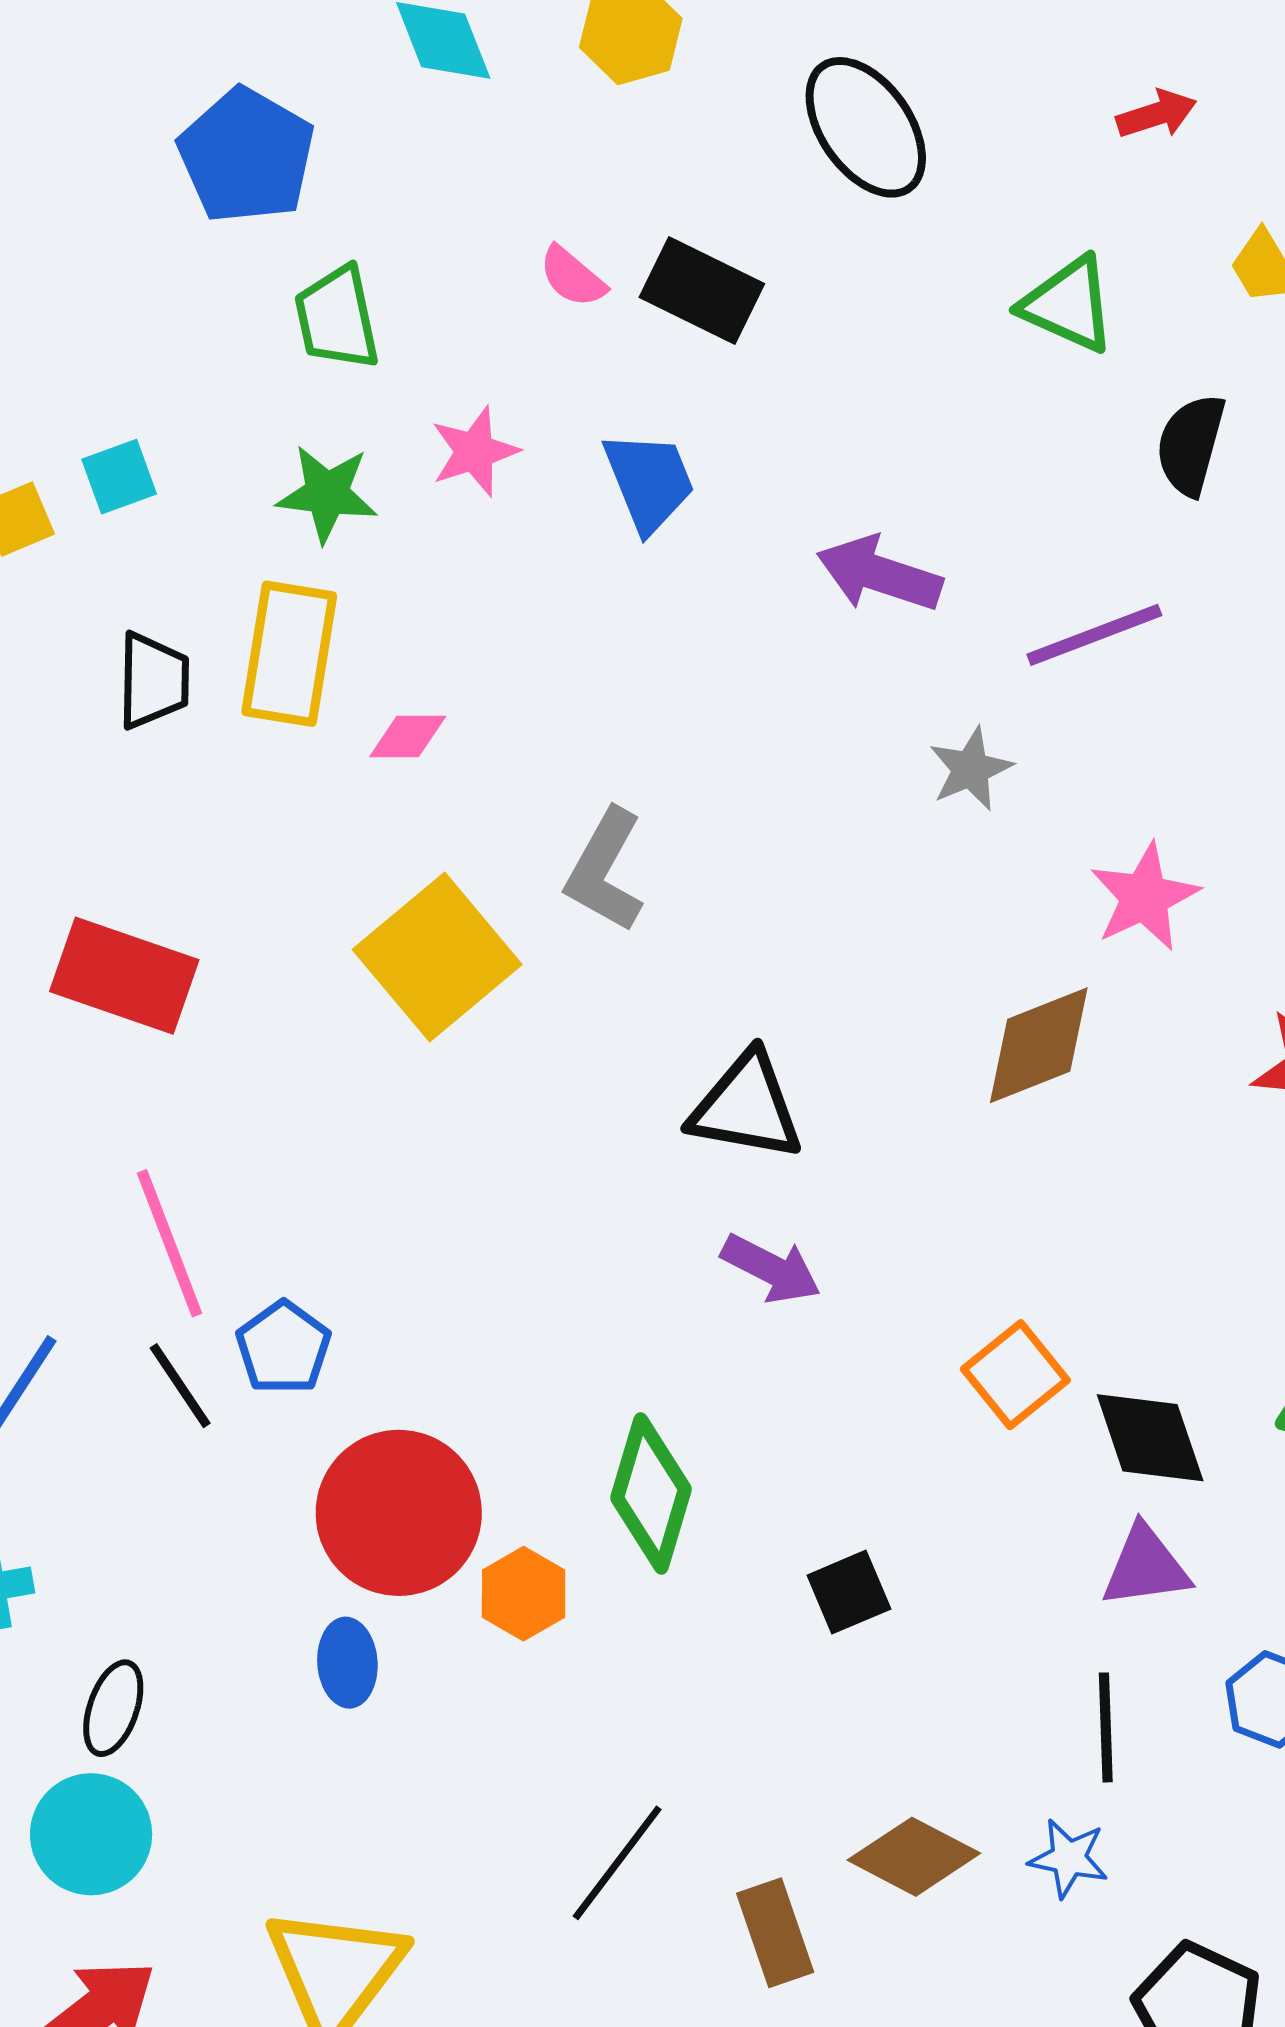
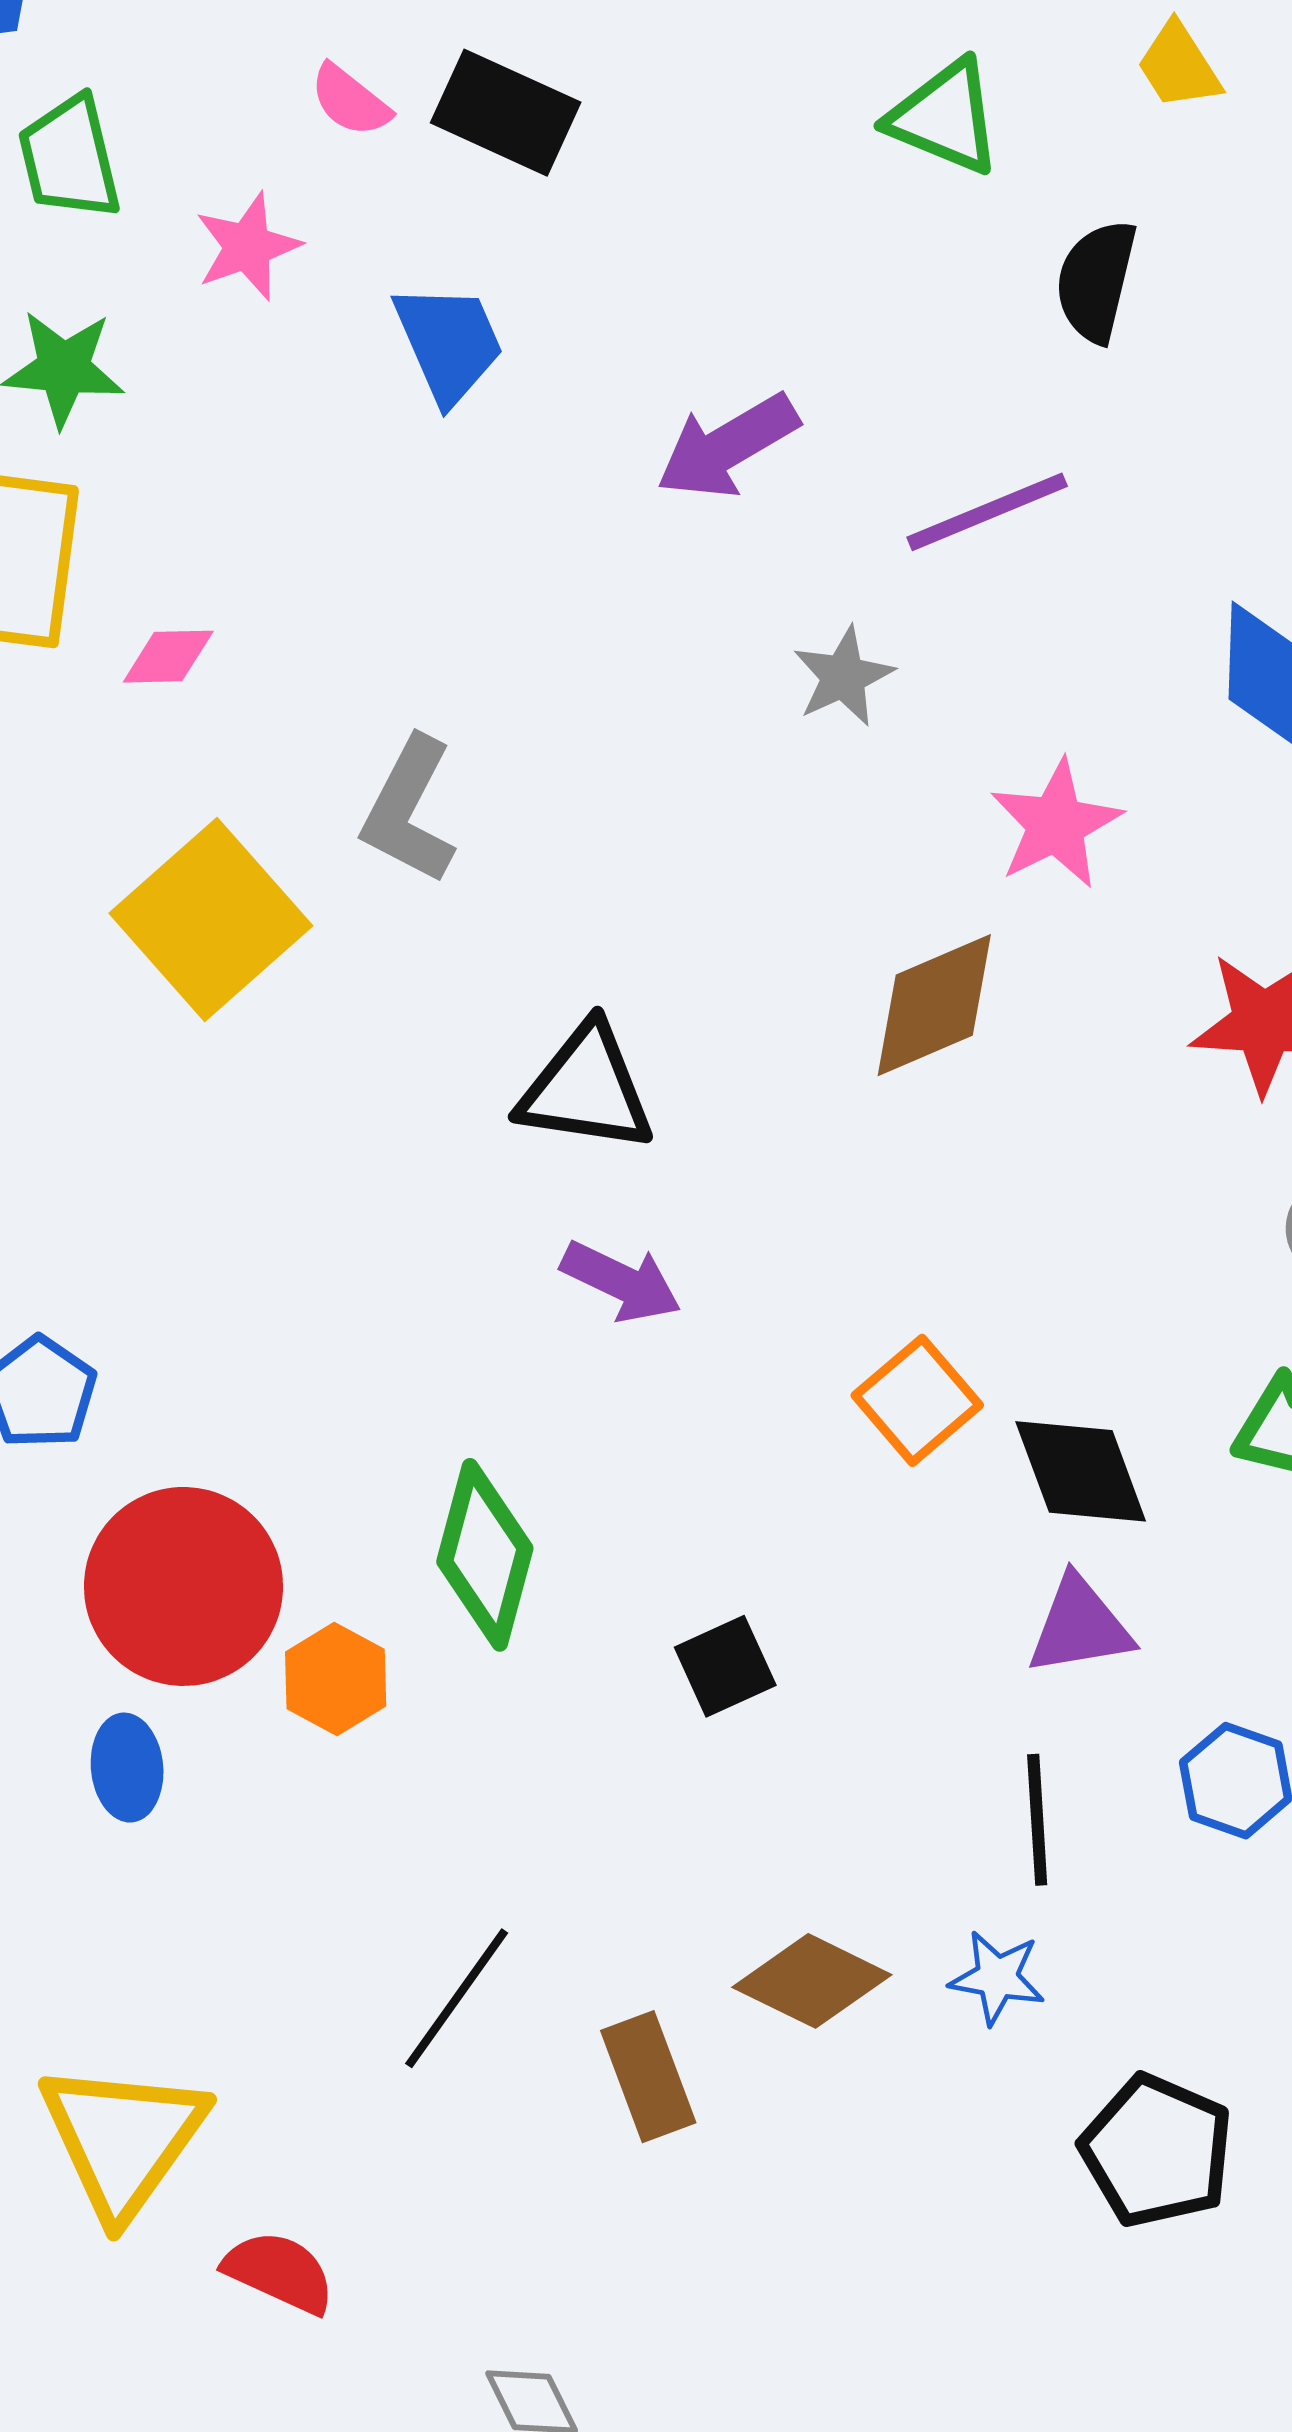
pink star: (475, 452) -> (248, 247), moved
purple arrow: (879, 574) -> (728, 446), turned -47

